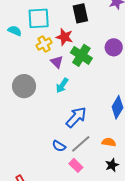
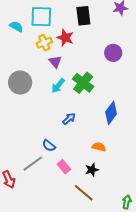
green cross: (81, 55) -> (83, 83), moved
blue arrow: (76, 117) -> (69, 119), size x0.6
gray line: (81, 144) -> (33, 164), moved
black star: (112, 165) -> (92, 170), moved

